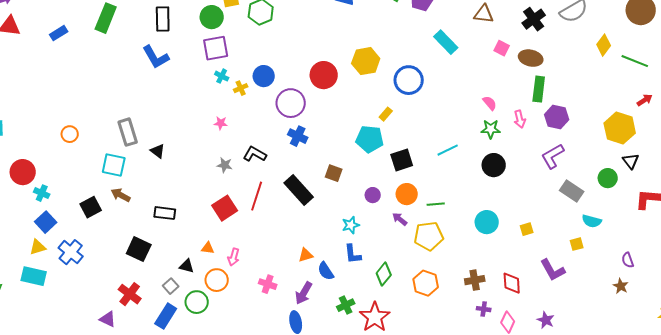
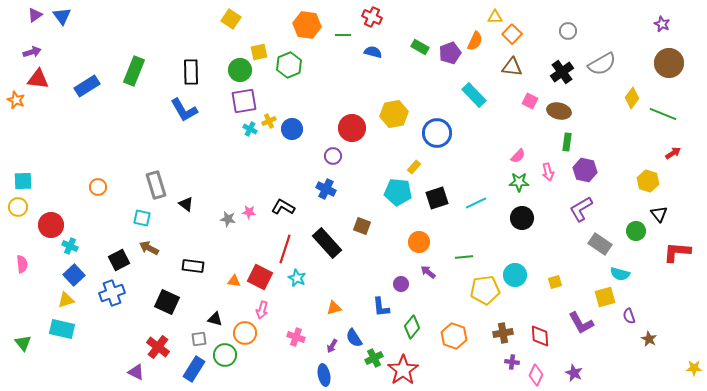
blue rectangle: (59, 33) -> (87, 86), size x1.4
yellow cross: (241, 88) -> (269, 121), moved
green rectangle: (539, 89) -> (567, 142), size x0.7
purple circle: (291, 103) -> (333, 156), moved, size x0.6
pink semicircle: (490, 103) -> (518, 156), turned 84
pink star: (221, 123) -> (249, 212), moved
yellow hexagon: (620, 128) -> (648, 181), size x0.7
black square: (402, 160) -> (437, 198), moved
cyan square: (114, 165) -> (142, 218), size x0.7
gray star: (225, 165) -> (228, 219), moved
orange circle: (407, 194) -> (419, 242), moved
purple circle: (373, 195) -> (401, 284), moved
red square: (225, 208) -> (260, 277), moved, turned -30
cyan star: (351, 225) -> (297, 278), moved, turned -30
yellow pentagon: (429, 236) -> (485, 290), moved
yellow square: (577, 244) -> (605, 297), size x1.5
orange triangle: (208, 248) -> (234, 281), moved
blue cross: (71, 252) -> (112, 293), moved, turned 30
purple semicircle: (628, 260) -> (629, 316), moved
blue semicircle: (326, 271) -> (354, 338), moved
gray square: (171, 286) -> (199, 339), turned 35
purple arrow: (304, 293) -> (332, 346), size x0.6

